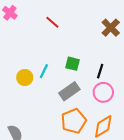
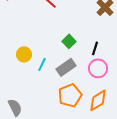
green square: (73, 64) -> (69, 41), turned 32
cyan line: (44, 71) -> (42, 64), moved

